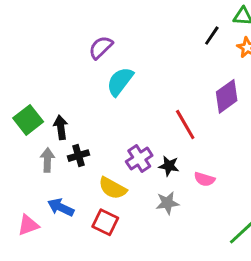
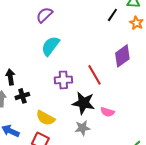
purple semicircle: (101, 47) -> (44, 15), moved
purple cross: (139, 158) -> (63, 80), moved, turned 30
black star: (169, 166) -> (83, 103), size x1.6

